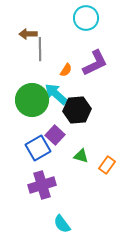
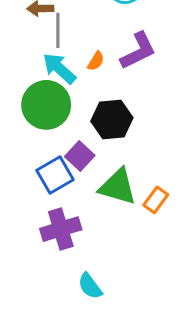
cyan arrow: (56, 94) -> (59, 68), moved
green triangle: (81, 156) -> (118, 187), size x1.8

